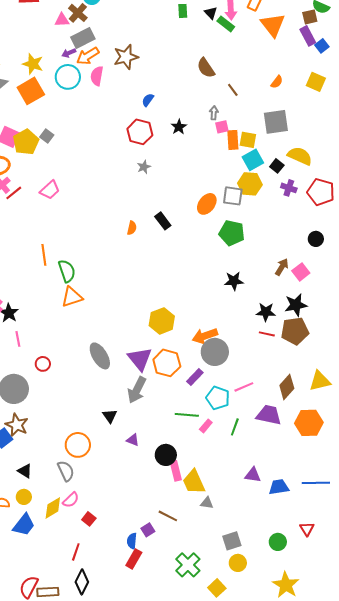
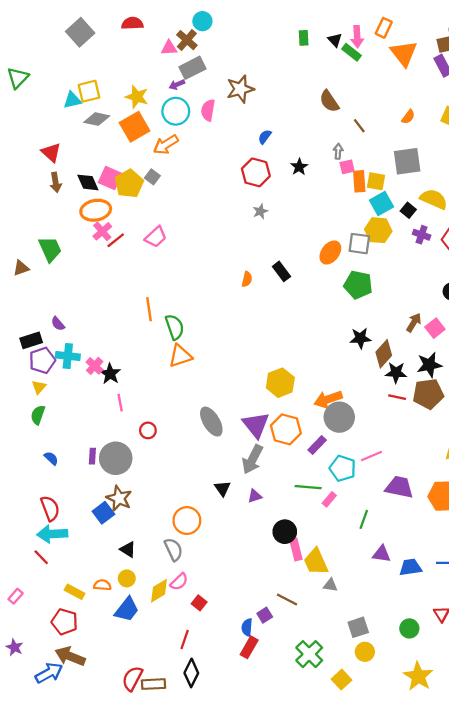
orange arrow: (88, 56) -> (166, 145), moved
brown diamond: (287, 387) -> (384, 354), moved
green line: (235, 427) -> (364, 519), moved
purple triangle: (133, 440) -> (255, 496), moved, turned -40

